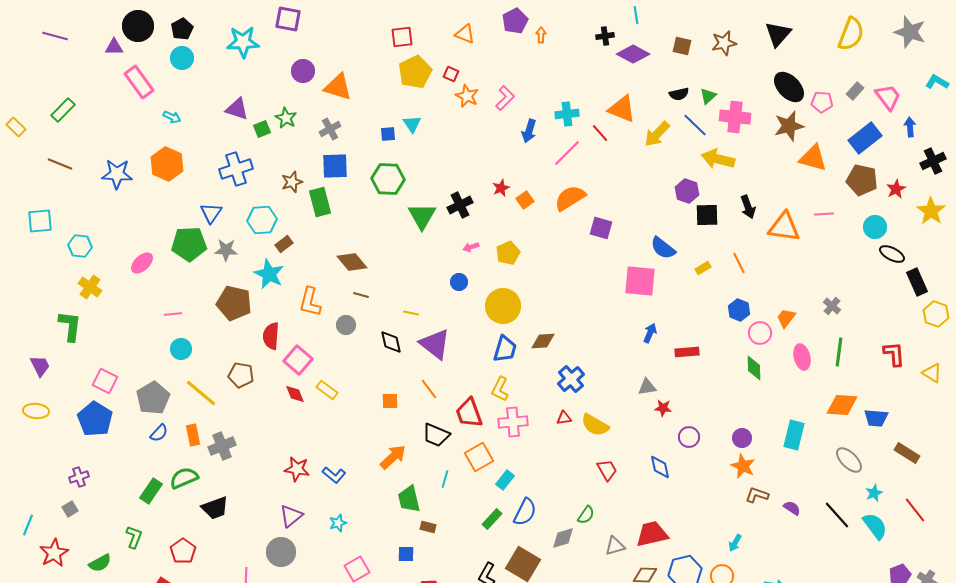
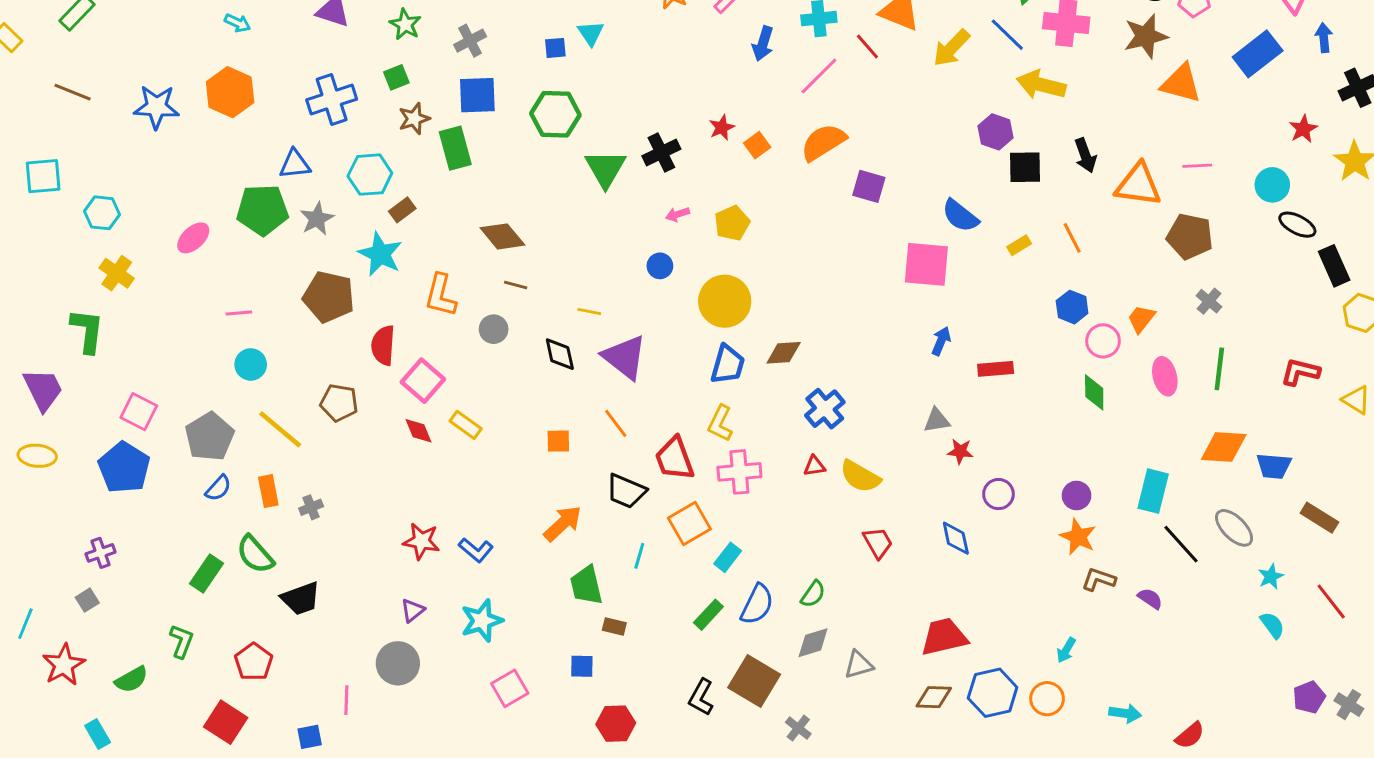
green square: (262, 129) -> (396, 77), moved
brown pentagon: (862, 180) -> (1190, 236), moved
blue triangle: (211, 213) -> (295, 164), turned 50
gray star: (226, 250) -> (317, 219), turned -30
red L-shape: (894, 354) -> (1300, 372), turned -72
purple trapezoid: (40, 366) -> (43, 390), size x1.4
gray cross: (222, 446) -> (311, 507), size x0.6
green semicircle: (184, 478) -> (255, 554), turned -108
green semicircle: (586, 515) -> (813, 594), moved
black line: (837, 515) -> (1181, 544), moved
purple triangle: (291, 516) -> (413, 610), size x0.7
cyan star: (338, 523) -> (482, 621), size x1.6
cyan semicircle: (875, 526) -> (1272, 625), size x0.7
gray triangle: (615, 546) -> (859, 665), moved

